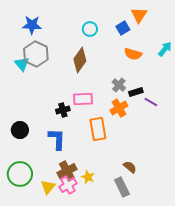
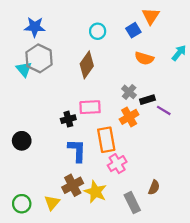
blue L-shape: (57, 139) -> (77, 151), moved
brown semicircle: (130, 167) -> (154, 187), moved, turned 72
green circle: (20, 174) -> (22, 204), moved, size x0.7
yellow star: (88, 177) -> (95, 192), size x1.5
pink cross: (68, 185) -> (117, 164), moved

